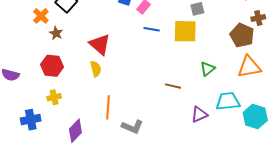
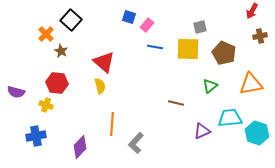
brown pentagon: (242, 35) -> (224, 53), moved
yellow cross: (54, 97) -> (46, 105), moved, turned 32
gray L-shape: (132, 127) -> (136, 143), turned 110

